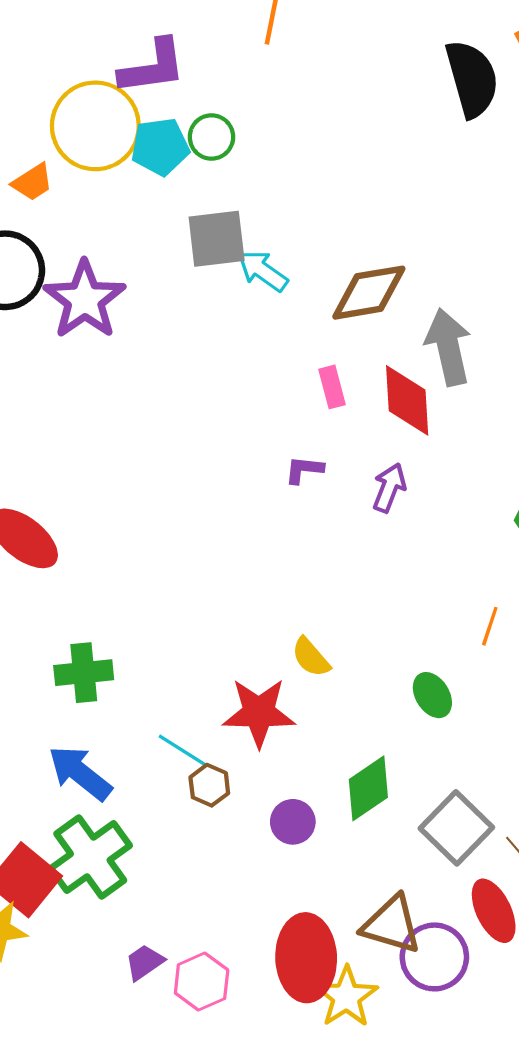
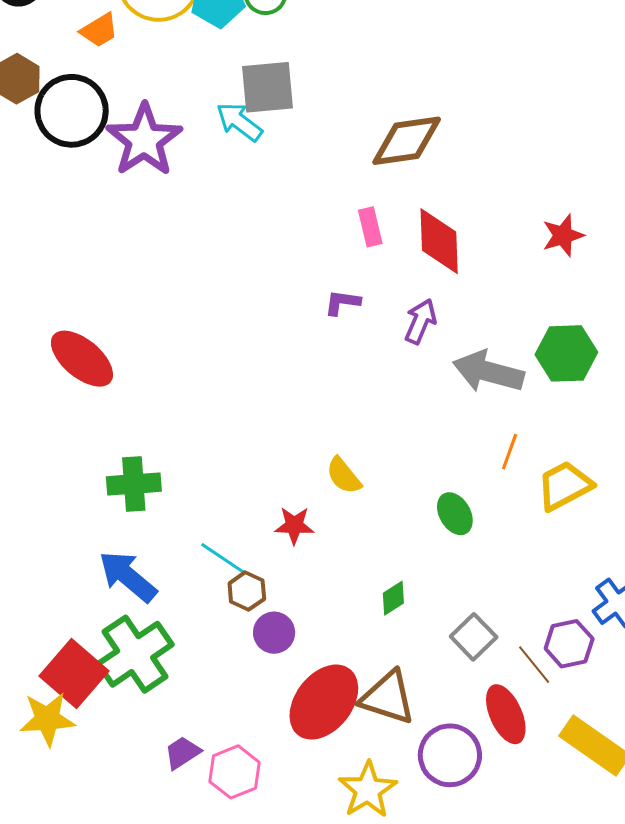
cyan arrow: (263, 271) -> (239, 122), moved
gray arrow: (448, 347) -> (488, 372), moved, turned -64
red star: (259, 713) -> (294, 525), size x0.6
green diamond: (368, 788) -> (393, 598), size x0.6
purple circle: (293, 822) -> (274, 633), moved
gray square: (456, 828) -> (474, 637), size x0.7
brown triangle: (391, 925) -> (388, 698), moved
red ellipse: (306, 958) -> (324, 702), moved, turned 38

